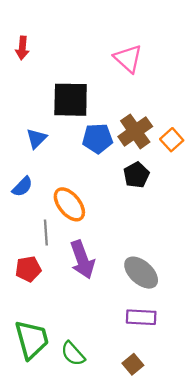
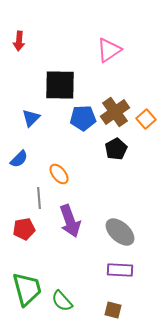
pink triangle: (128, 59) -> (109, 50), turned 44
orange ellipse: (69, 204) -> (59, 174), size x0.7
brown square: (133, 364) -> (113, 310), turned -36

